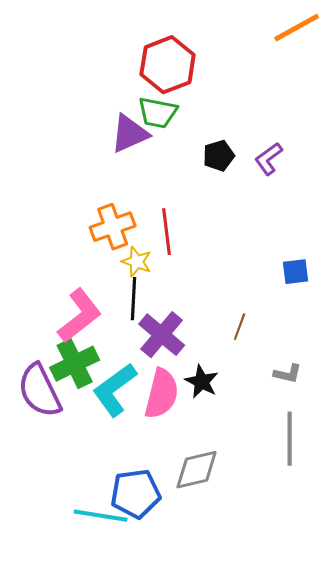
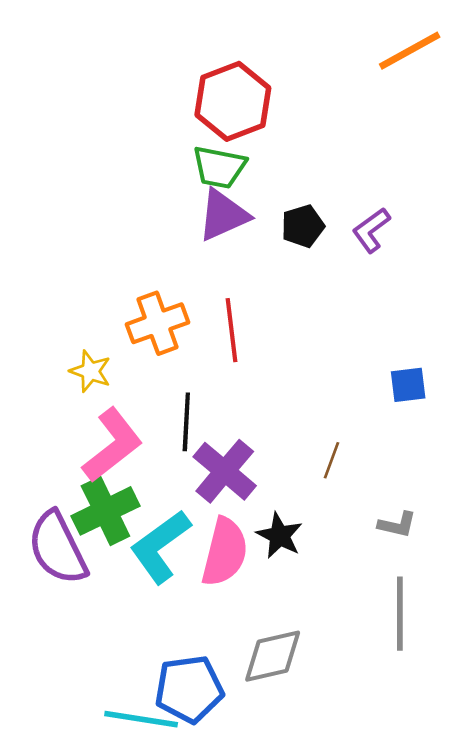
purple triangle: (130, 134) -> (223, 215), moved
yellow star: (137, 262) -> (90, 371), moved

